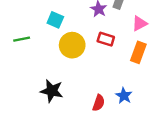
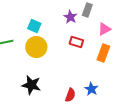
yellow circle: (72, 45) -> (36, 47), moved

